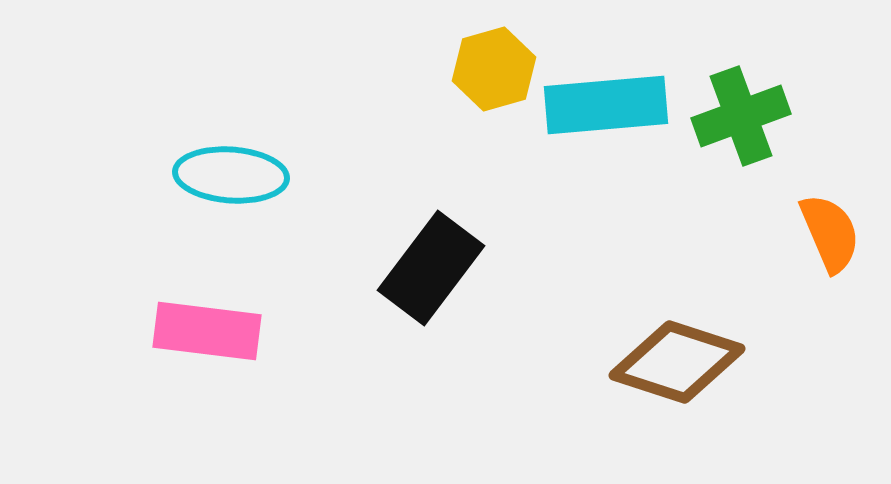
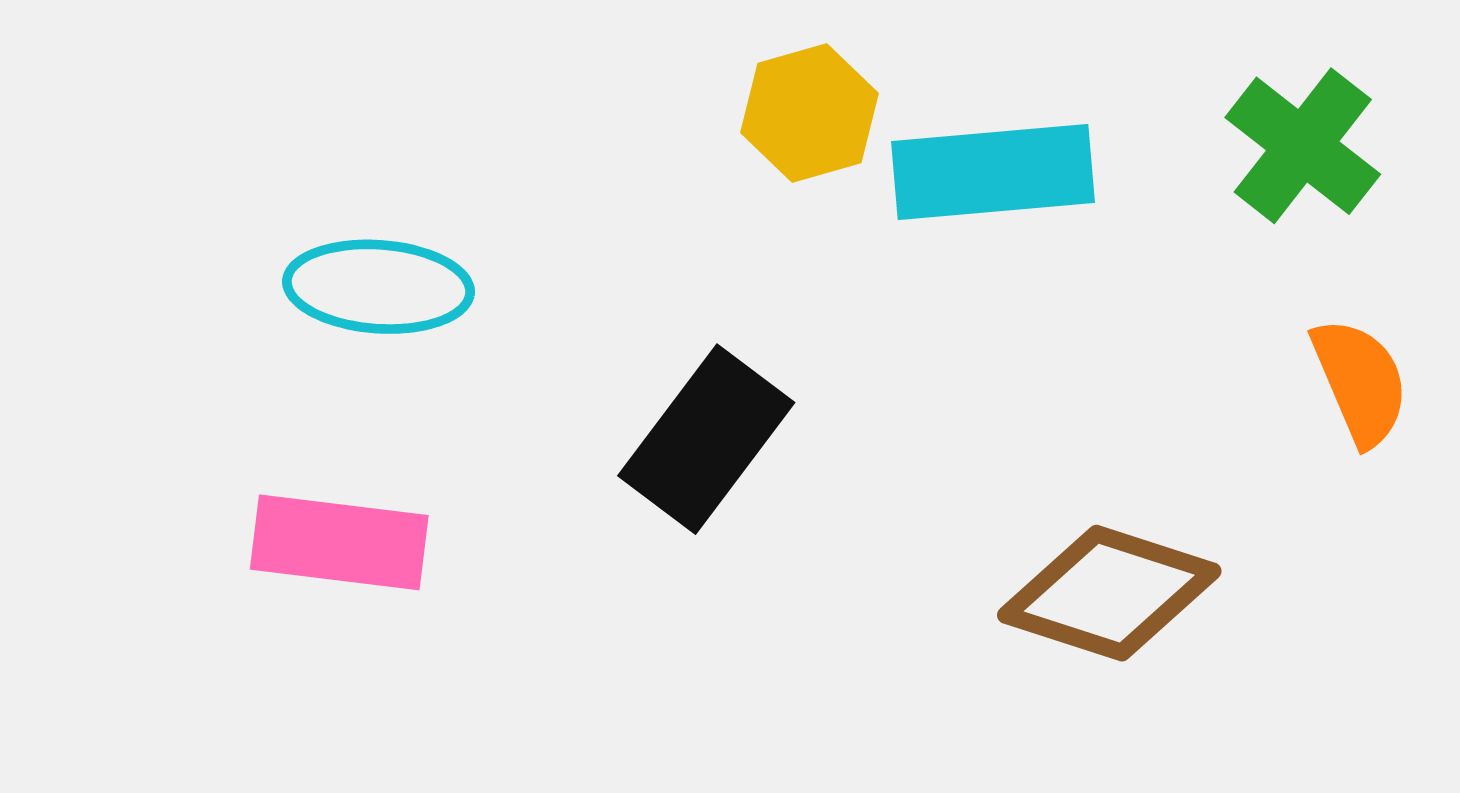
green cross: (741, 116) -> (1303, 146), moved, turned -32

